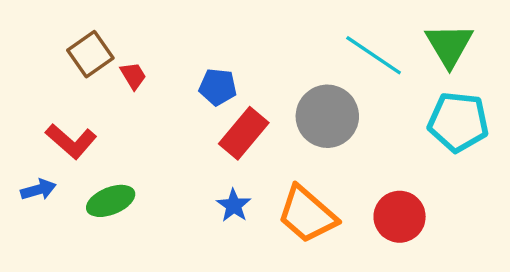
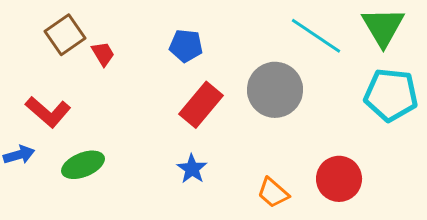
blue pentagon: (218, 87) -> (186, 46), moved
orange trapezoid: (307, 214) -> (273, 193), moved, size x0.6

